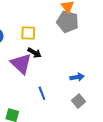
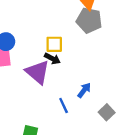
yellow square: (28, 33) -> (54, 44), moved
blue arrow: (77, 77) -> (84, 90), moved, turned -40

